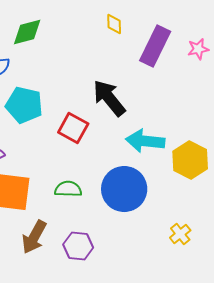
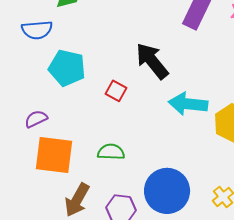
red square: (73, 128) -> (116, 91), size x0.7
blue circle: (124, 189) -> (167, 191), moved

